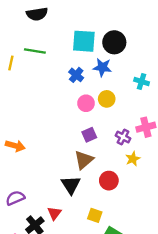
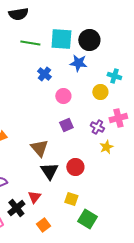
green line: (35, 51) -> (30, 43), moved
blue cross: (76, 75) -> (44, 74), moved
yellow circle: (107, 99) -> (100, 92), moved
brown triangle: (84, 160) -> (39, 148), moved, turned -30
red circle: (109, 181) -> (75, 167), moved

